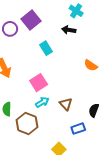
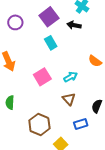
purple square: (31, 20) -> (49, 17), moved
cyan arrow: (42, 102) -> (71, 77), moved
brown hexagon: (27, 123) -> (39, 124), moved

